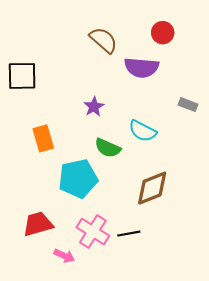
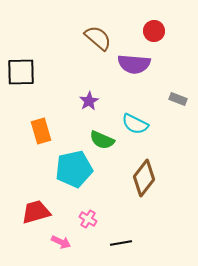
brown diamond: (152, 188) -> (144, 178), turned -30
pink cross: (93, 231) -> (88, 219), size x0.6
black line: (129, 234) -> (121, 243), moved

